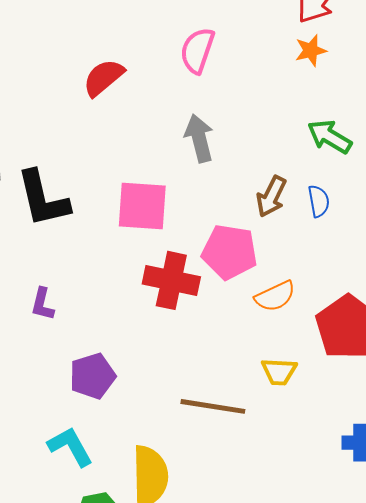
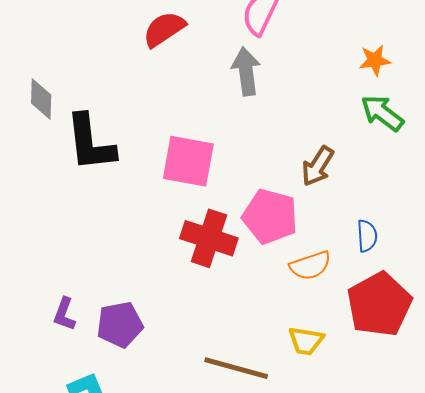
orange star: (311, 50) -> (375, 60), moved
gray arrow: (199, 138) -> (246, 71), moved
blue semicircle: (319, 201) -> (367, 236), moved
purple L-shape: (42, 304) -> (64, 314), moved

